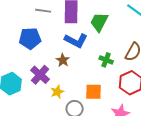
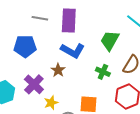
green trapezoid: (99, 22) -> (110, 40), moved

